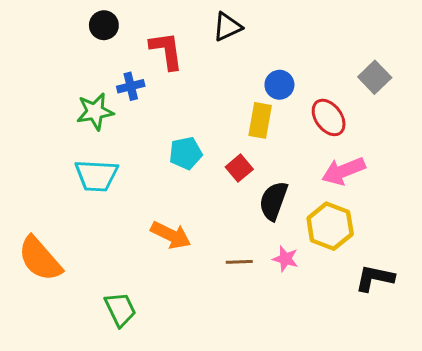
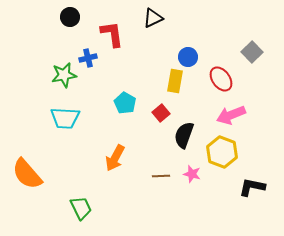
cyan pentagon: (186, 153) -> (125, 103), turned -30
orange arrow: (171, 235) -> (115, 158), turned 92

